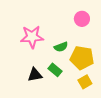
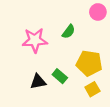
pink circle: (82, 19) -> (98, 12), moved
green semicircle: (61, 47) -> (69, 32), moved, turned -32

